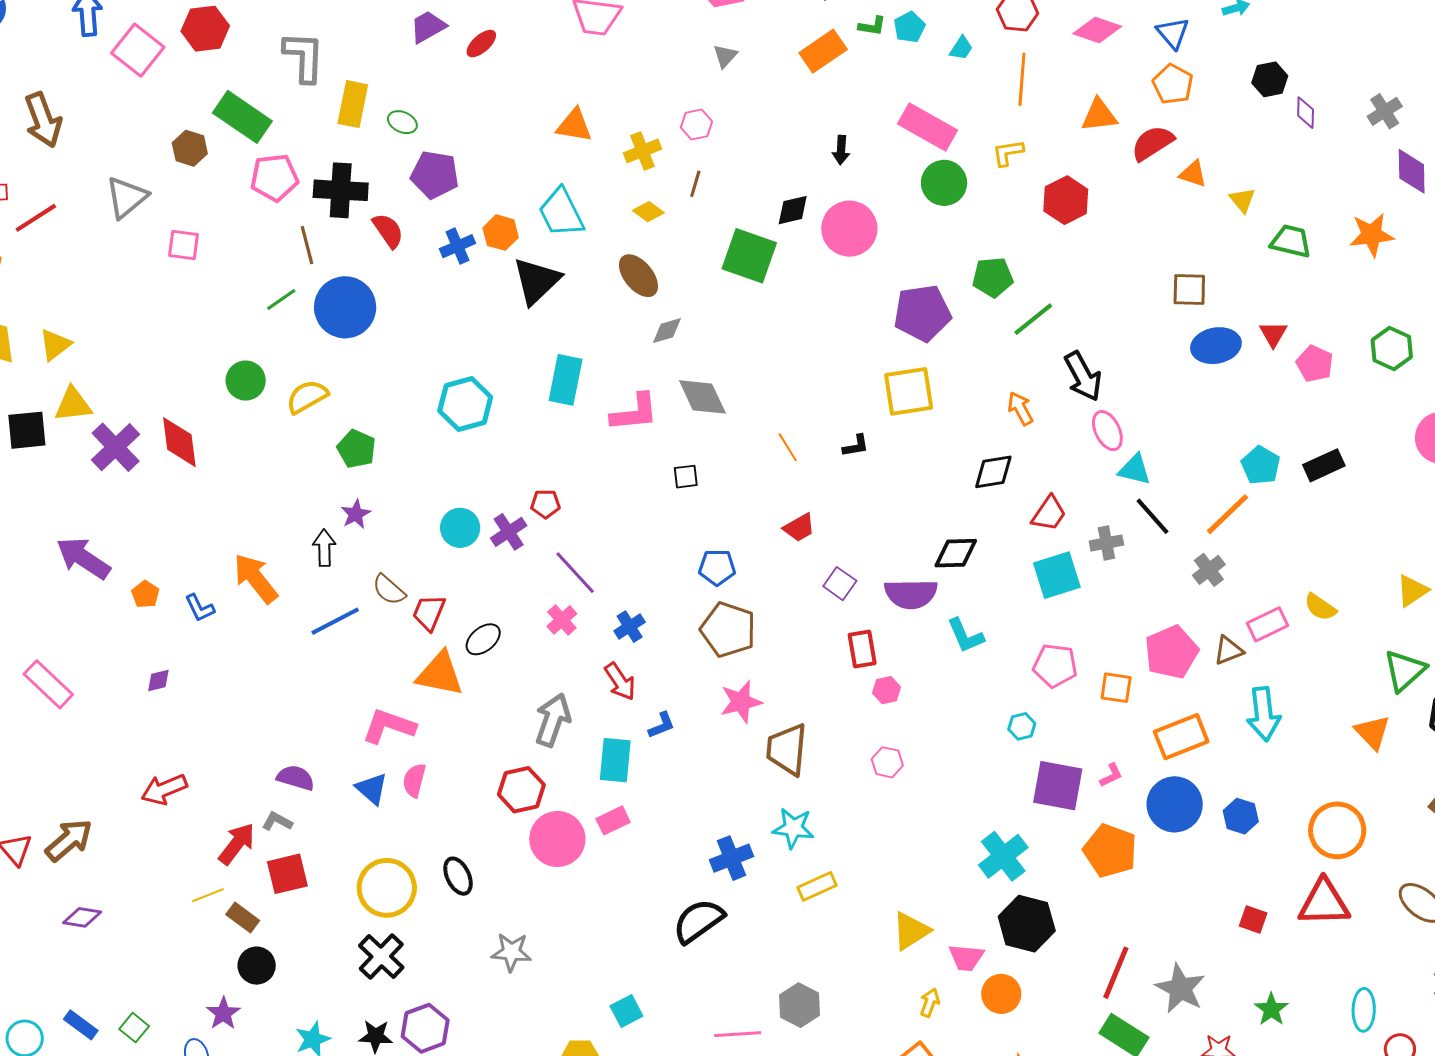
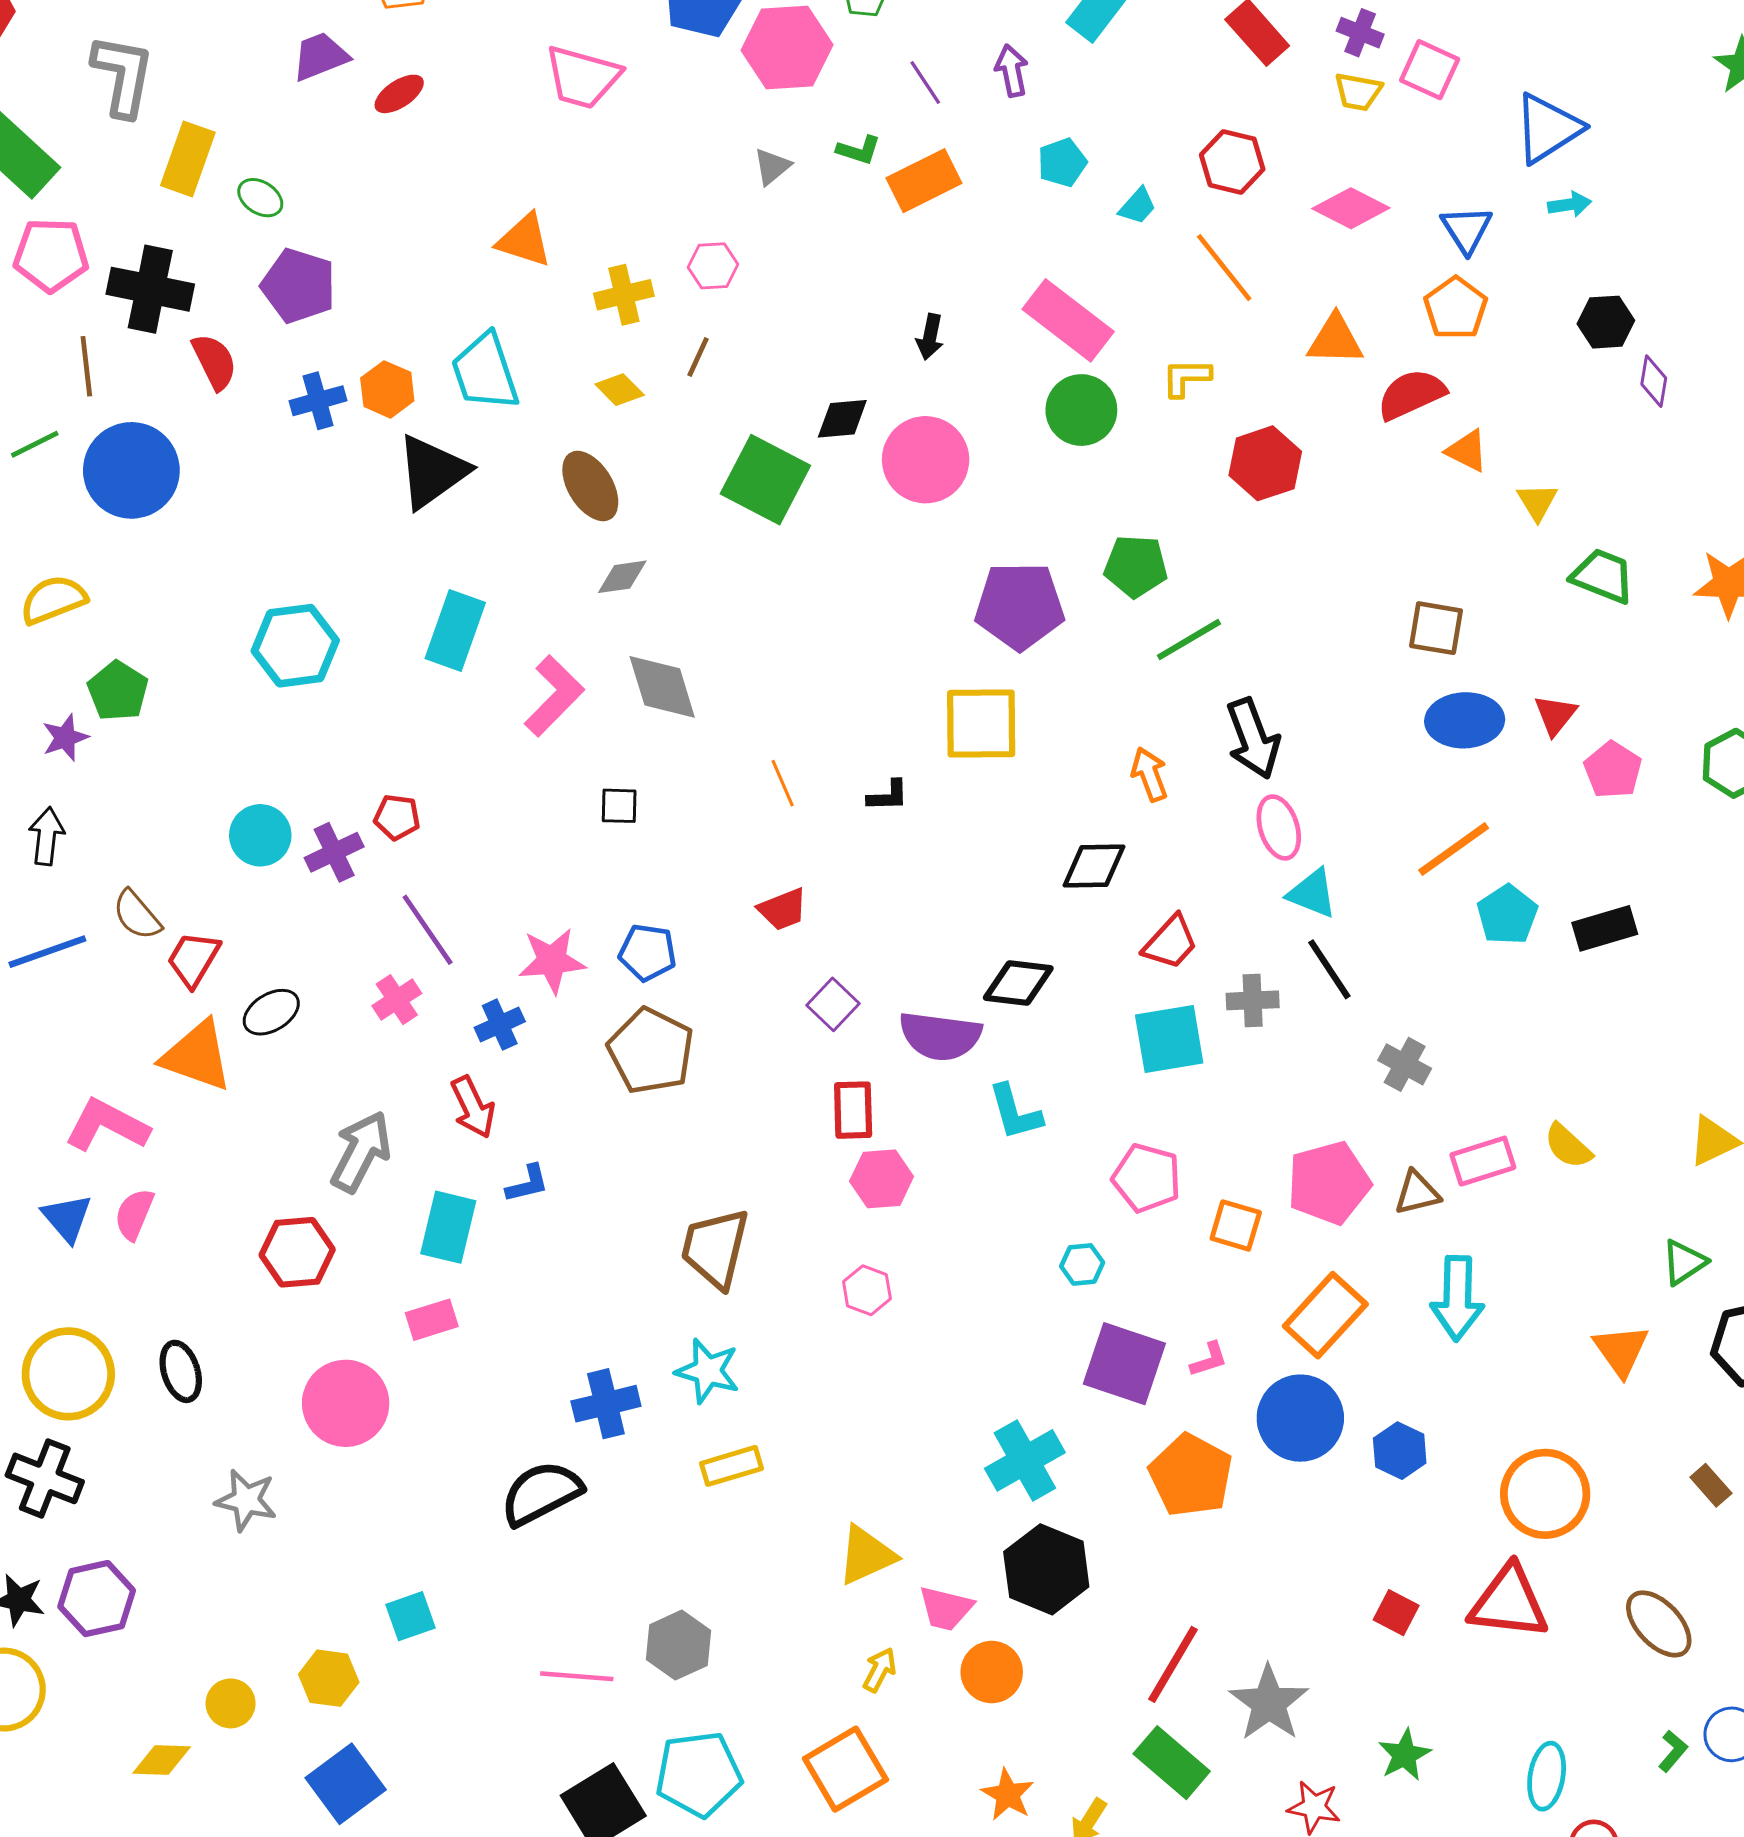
green L-shape: (872, 26) -> (859, 150), moved
orange line: (1022, 79) -> (1224, 268), turned -51
pink L-shape: (634, 412) -> (554, 696), turned -48
purple star: (356, 514) -> (65, 738), moved
orange line: (1228, 514) -> (1454, 849), moved
gray cross: (1209, 570) -> (1405, 1064), turned -32
green triangle: (1405, 671) -> (1684, 1262), size x0.7
pink hexagon: (887, 690) -> (882, 1179), size x1.4
pink star: (741, 702) -> (552, 961), moved
orange rectangle: (1181, 737) -> (1325, 1315), turned -34
pink circle: (557, 839) -> (346, 1403), moved
black cross: (381, 956) -> (45, 1478), turned -30

